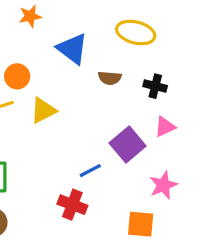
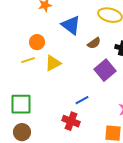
brown semicircle: (110, 78) -> (94, 43), turned -40
purple square: (128, 145) -> (105, 70), moved

